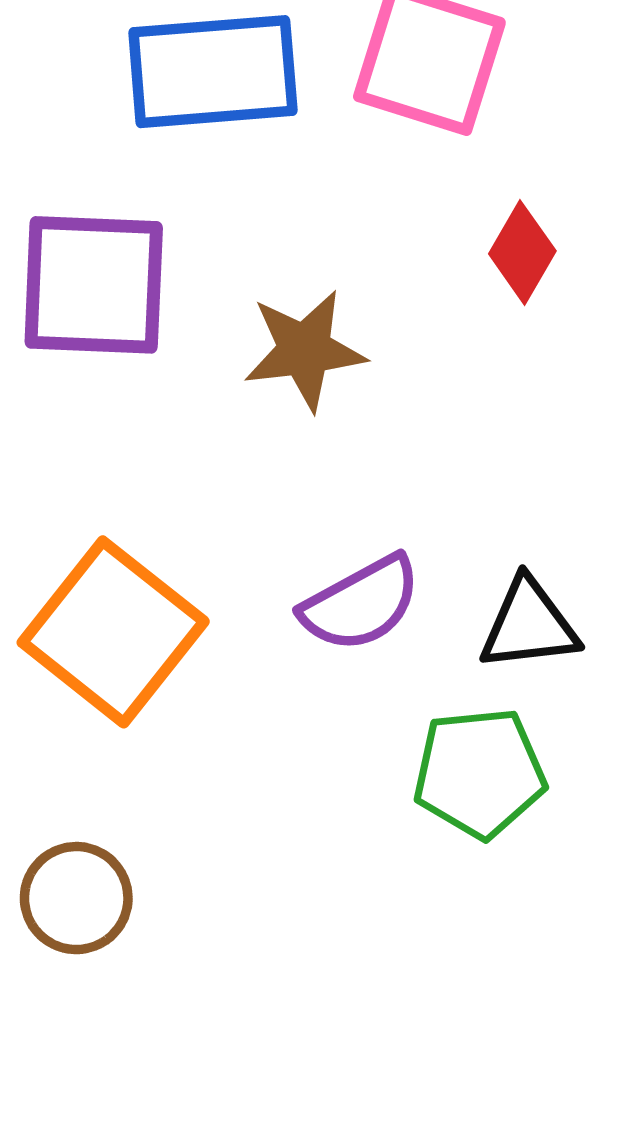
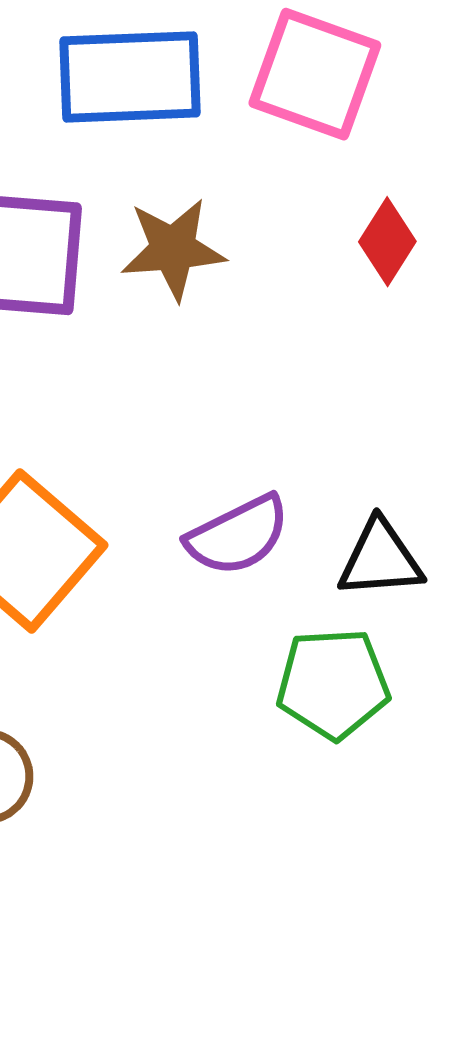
brown star: (305, 350) -> (173, 249), moved

